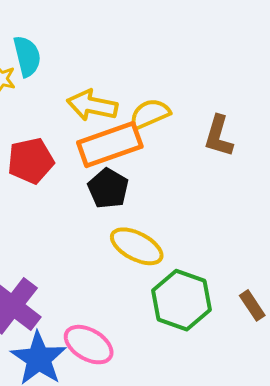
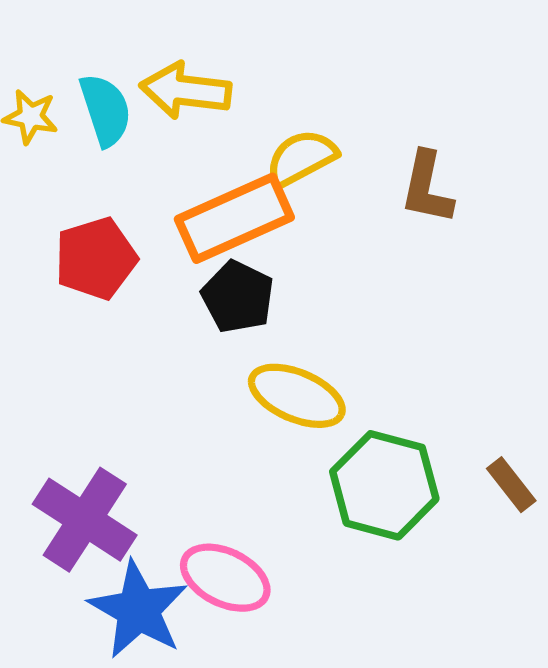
cyan semicircle: (27, 56) -> (105, 110), moved
yellow arrow: (92, 105) -> (186, 91), moved

